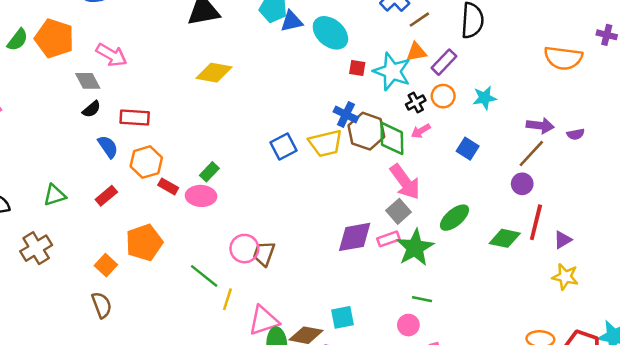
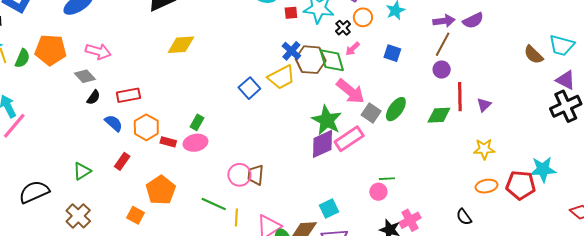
blue cross: (346, 114) -> (291, 51), turned 30
purple semicircle: (576, 134) -> (473, 20), size x1.5
gray square: (398, 211) -> (371, 113), moved
pink rectangle: (388, 239) -> (349, 139), size x1.6
green star: (415, 248) -> (327, 120), moved
yellow star: (565, 277) -> (484, 149), moved
pink circle: (408, 325) -> (378, 192), moved

